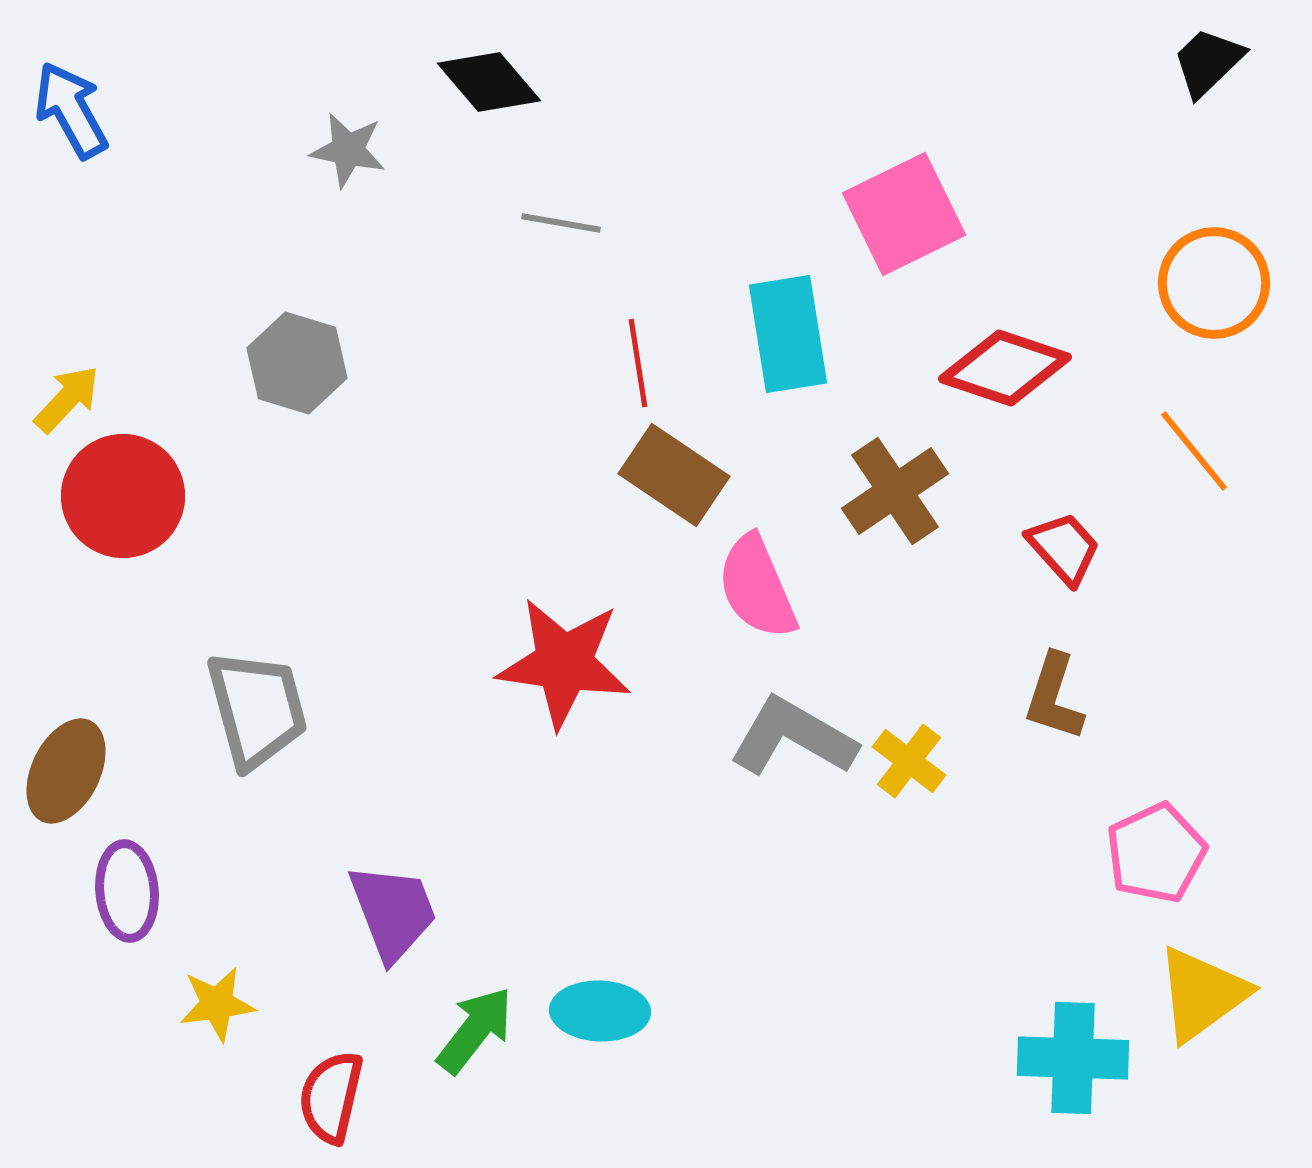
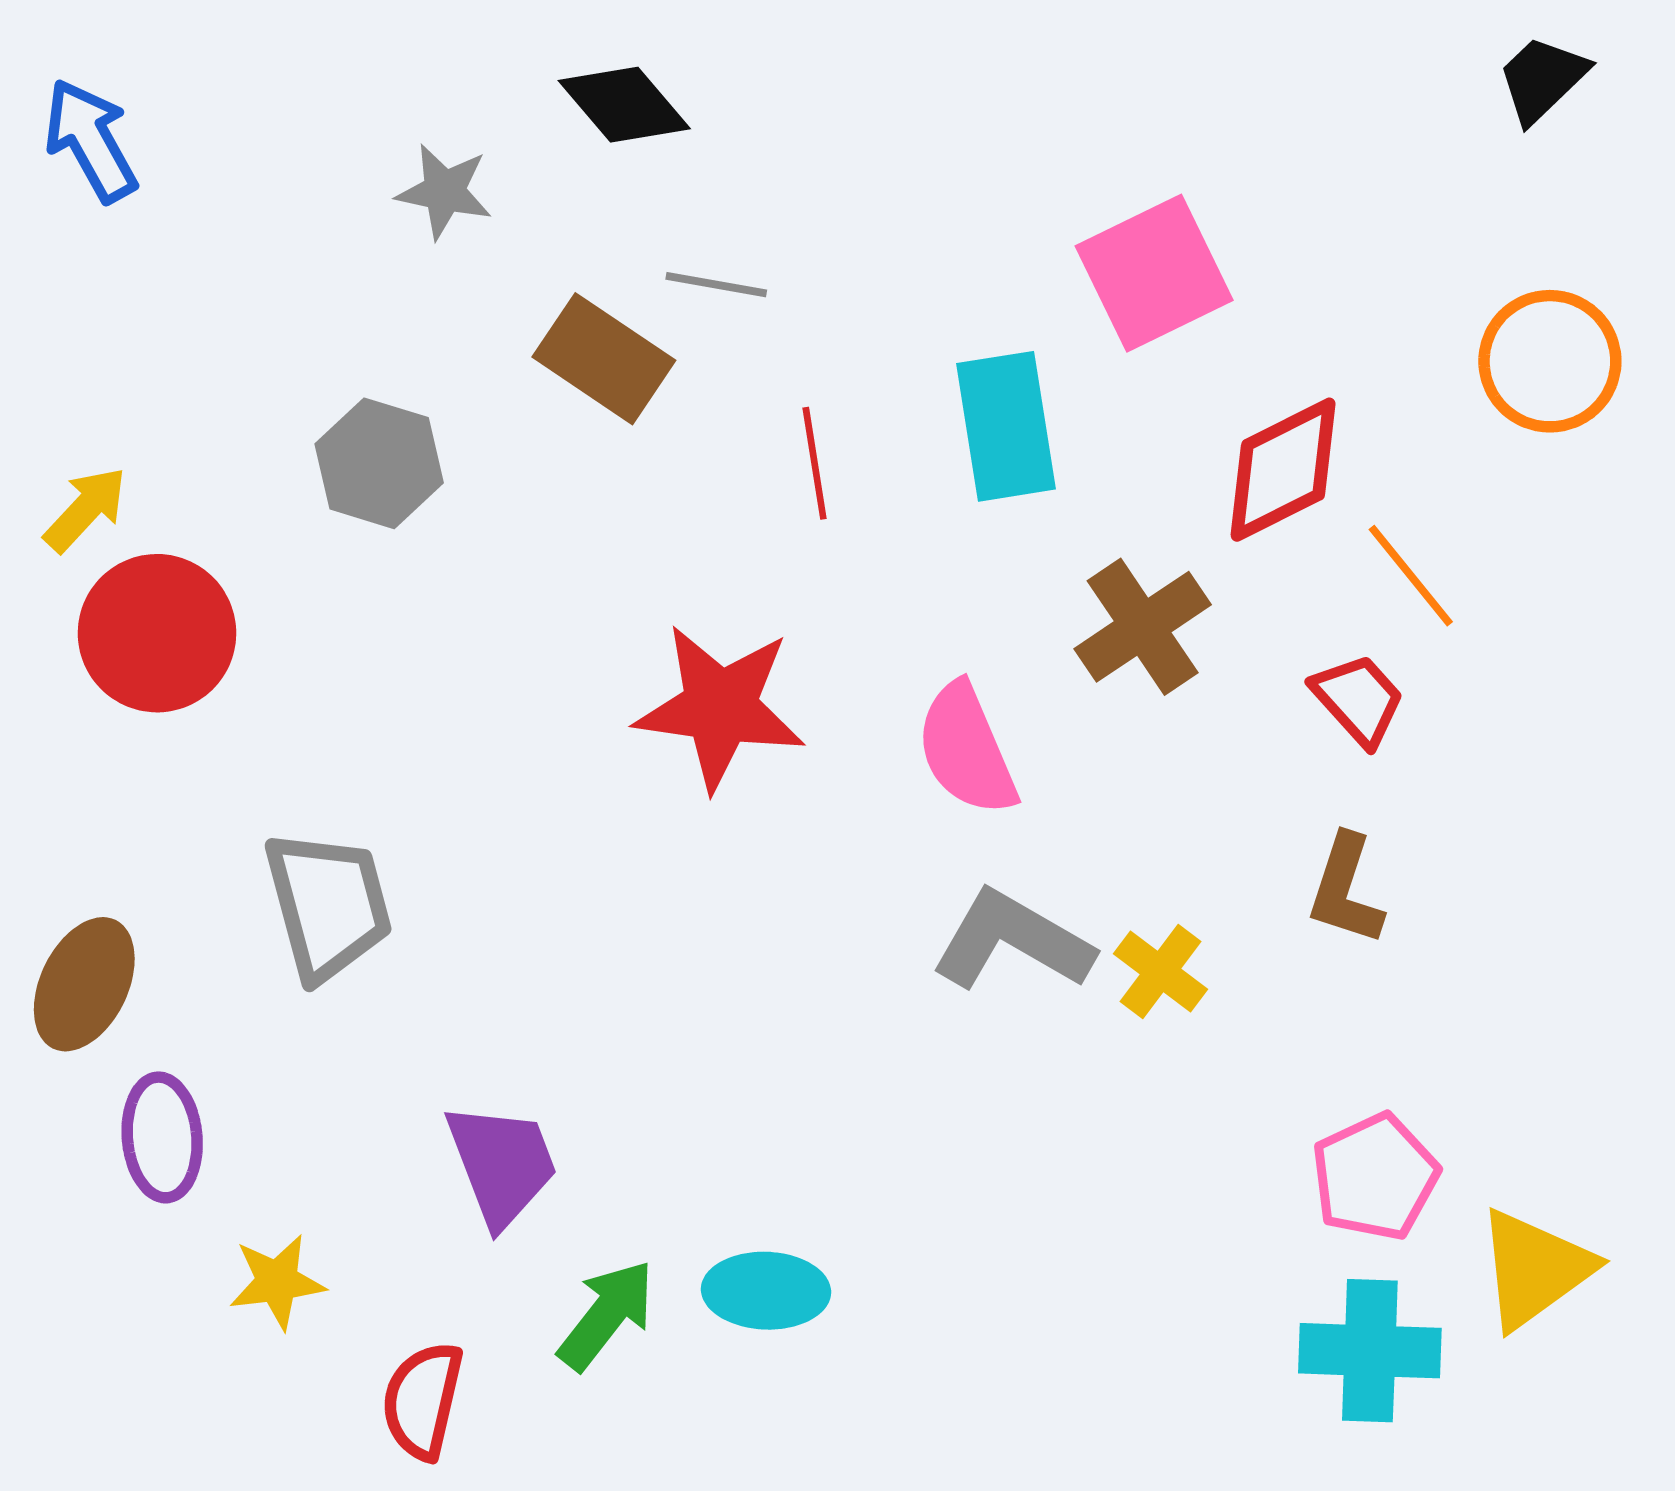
red diamond: (1005, 368) -> (1283, 470), turned -45
orange line: (1194, 451) -> (1411, 576), moved
brown rectangle: (674, 475) -> (604, 359), moved
red star: (564, 663) -> (720, 707), moved
pink pentagon: (1156, 853) -> (1375, 1177), moved

